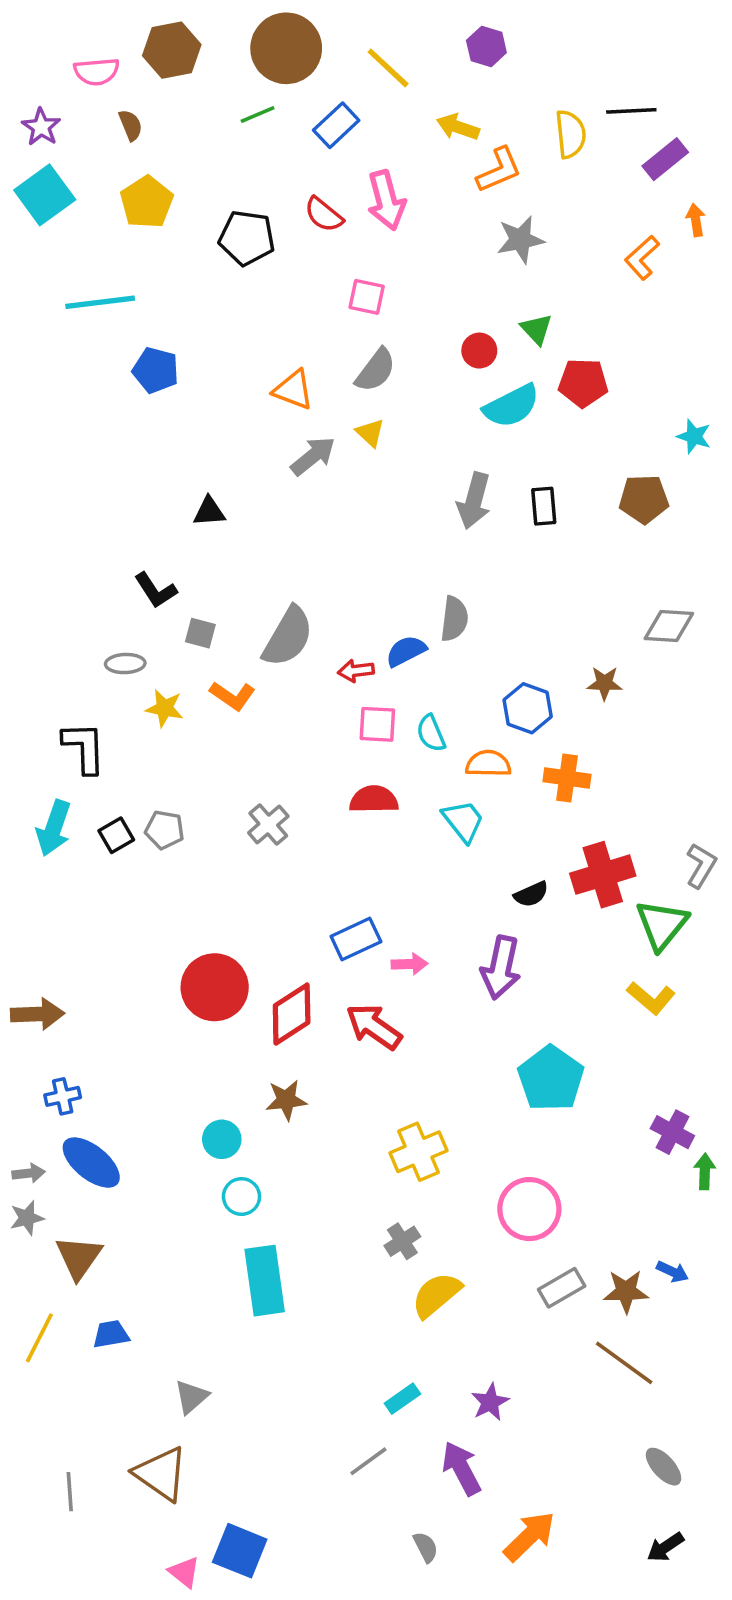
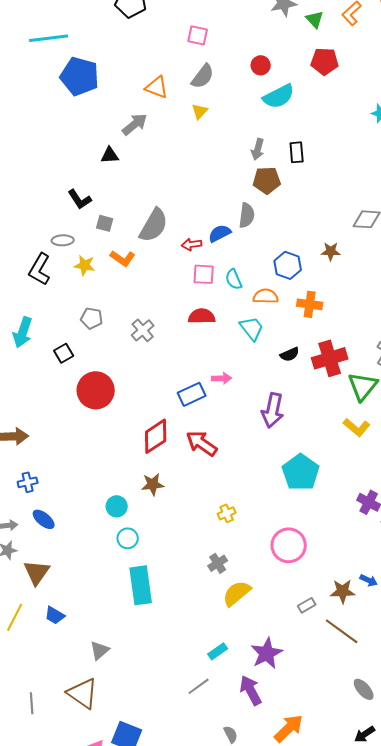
green triangle: (537, 329) -> (315, 19), moved
blue pentagon: (156, 370) -> (80, 76), size x1.5
red pentagon: (583, 383) -> (325, 61), moved
yellow triangle: (370, 433) -> (200, 111), turned 30
gray arrow: (313, 456) -> (135, 124), moved
brown pentagon: (644, 499) -> (267, 180), moved
gray arrow: (474, 501) -> (258, 149), size x0.7
black L-shape: (84, 748) -> (40, 269), moved, turned -148
gray pentagon: (165, 830) -> (92, 318), moved
black square: (116, 835) -> (64, 353), moved
black semicircle: (531, 894) -> (290, 354), moved
pink arrow: (410, 964) -> (222, 378), moved
red circle: (215, 987) -> (96, 390), moved
yellow cross: (419, 1152) -> (227, 513), size x0.6
blue ellipse: (91, 1163) -> (44, 519), size x0.7
gray rectangle: (562, 1288) -> (307, 605), moved, size x0.7
blue trapezoid: (111, 1334) -> (55, 615), turned -140
purple star: (490, 1402) -> (267, 653), size x1.5

